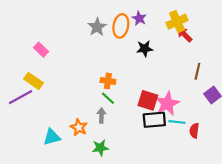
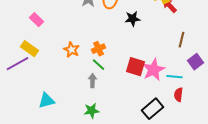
orange cross: (108, 81) -> (98, 49), turned -32
black rectangle: (154, 120) -> (152, 109), moved, turned -35
cyan line: (177, 122) -> (174, 77), moved
orange star: (79, 127) -> (72, 50), moved

